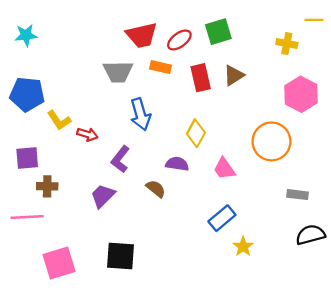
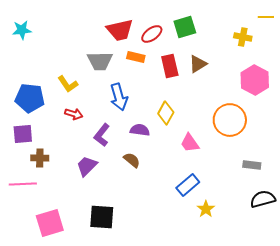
blue pentagon: (27, 94) -> (30, 98), moved
yellow L-shape: (59, 120) -> (68, 84), moved
purple semicircle: (177, 164) -> (140, 130), moved

